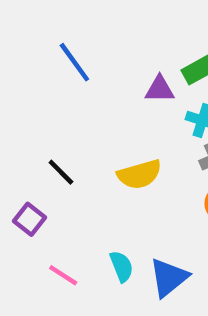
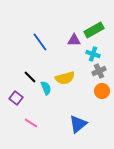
blue line: (74, 62) -> (40, 42), moved
cyan semicircle: (122, 266) -> (46, 88), moved

